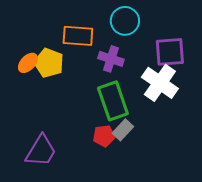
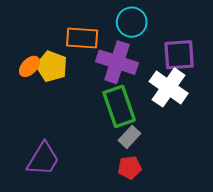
purple cross: (111, 59) -> (117, 62), size x1.5
red pentagon: (104, 136) -> (130, 168), moved

